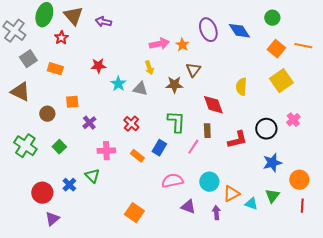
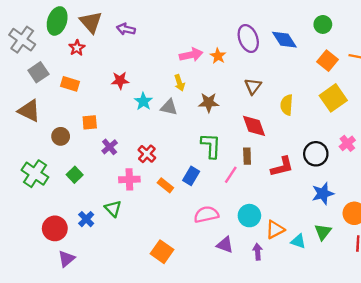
brown triangle: (193, 70) -> (253, 86), moved
red cross: (131, 124) -> (147, 154), moved

